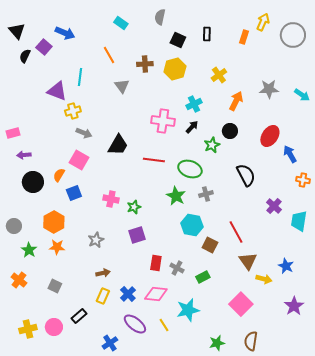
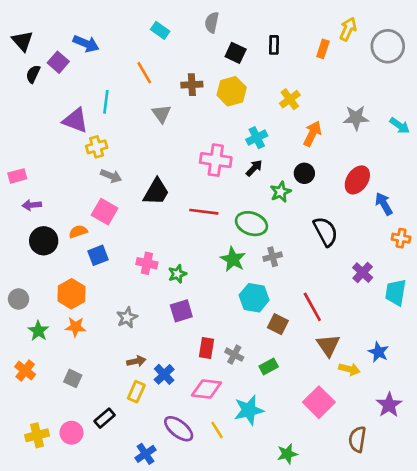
orange semicircle: (59, 175) -> (78, 232), turned 40
blue cross: (128, 294) -> (164, 374), moved
brown semicircle: (251, 341) -> (357, 439), moved

